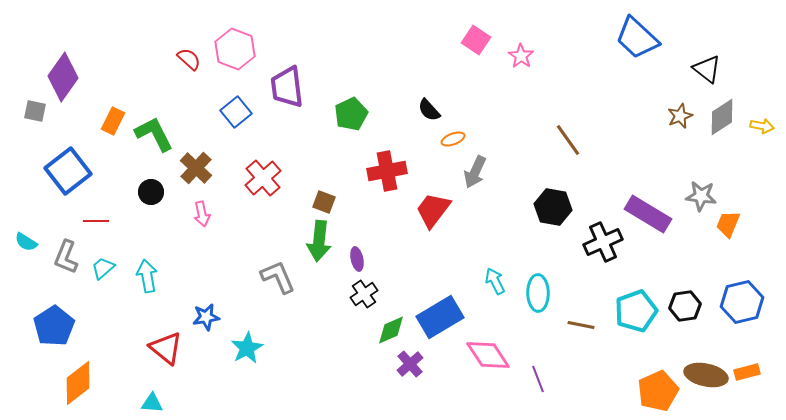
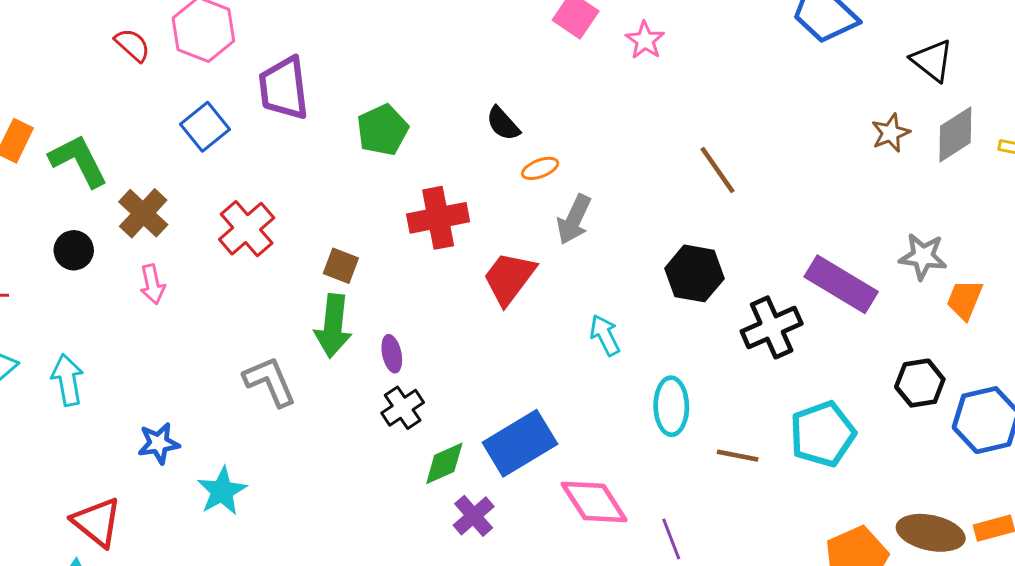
cyan arrow: (495, 281) -> (605, 335), moved
black hexagon: (685, 306) -> (920, 383), moved
red triangle: (166, 348) -> (97, 522), moved

